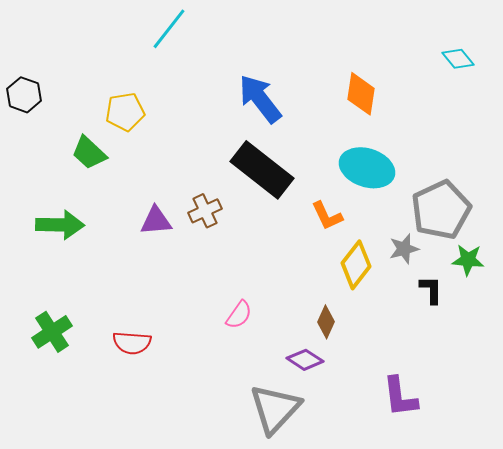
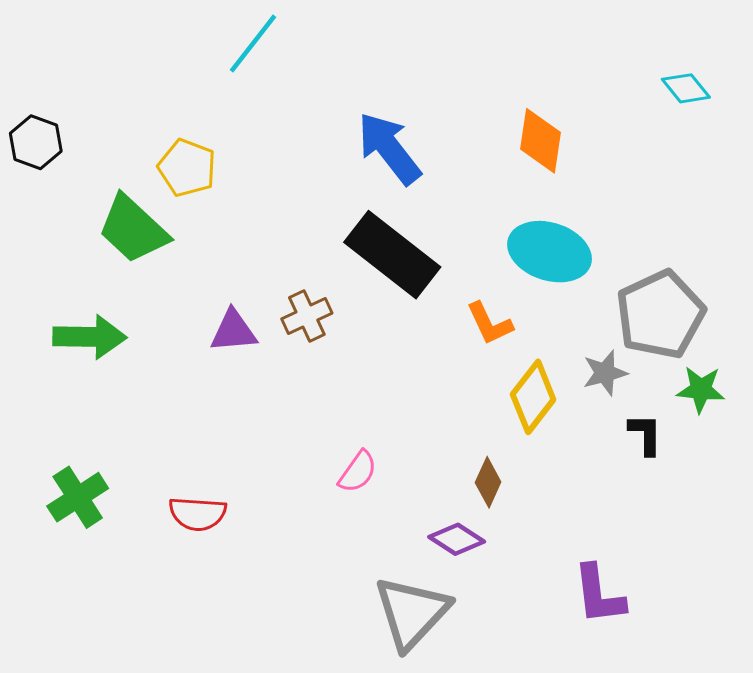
yellow pentagon: (125, 112) -> (187, 168), turned 30
green trapezoid: (89, 153) -> (133, 229), size x1.4

